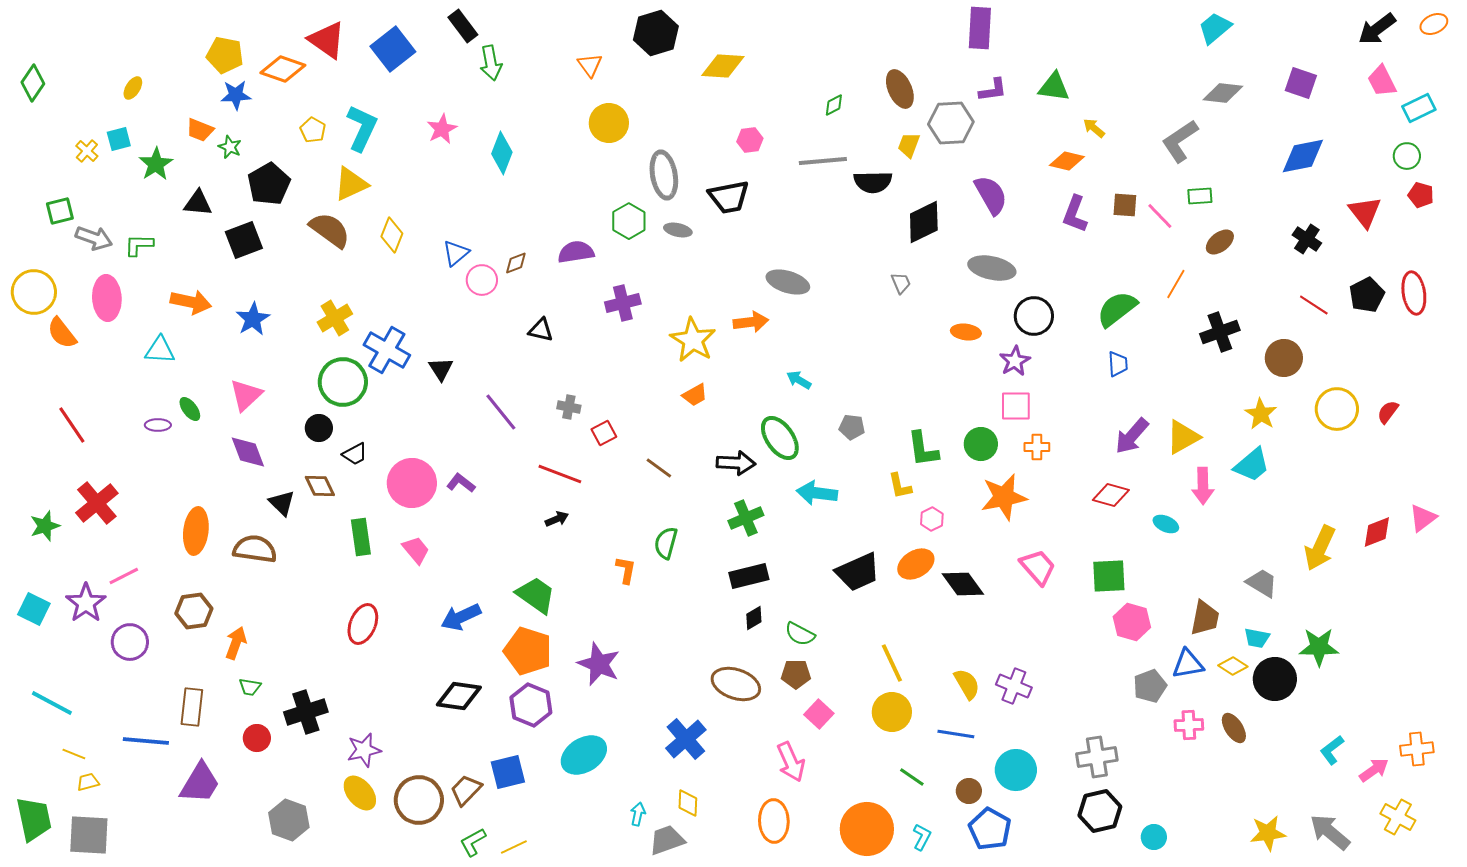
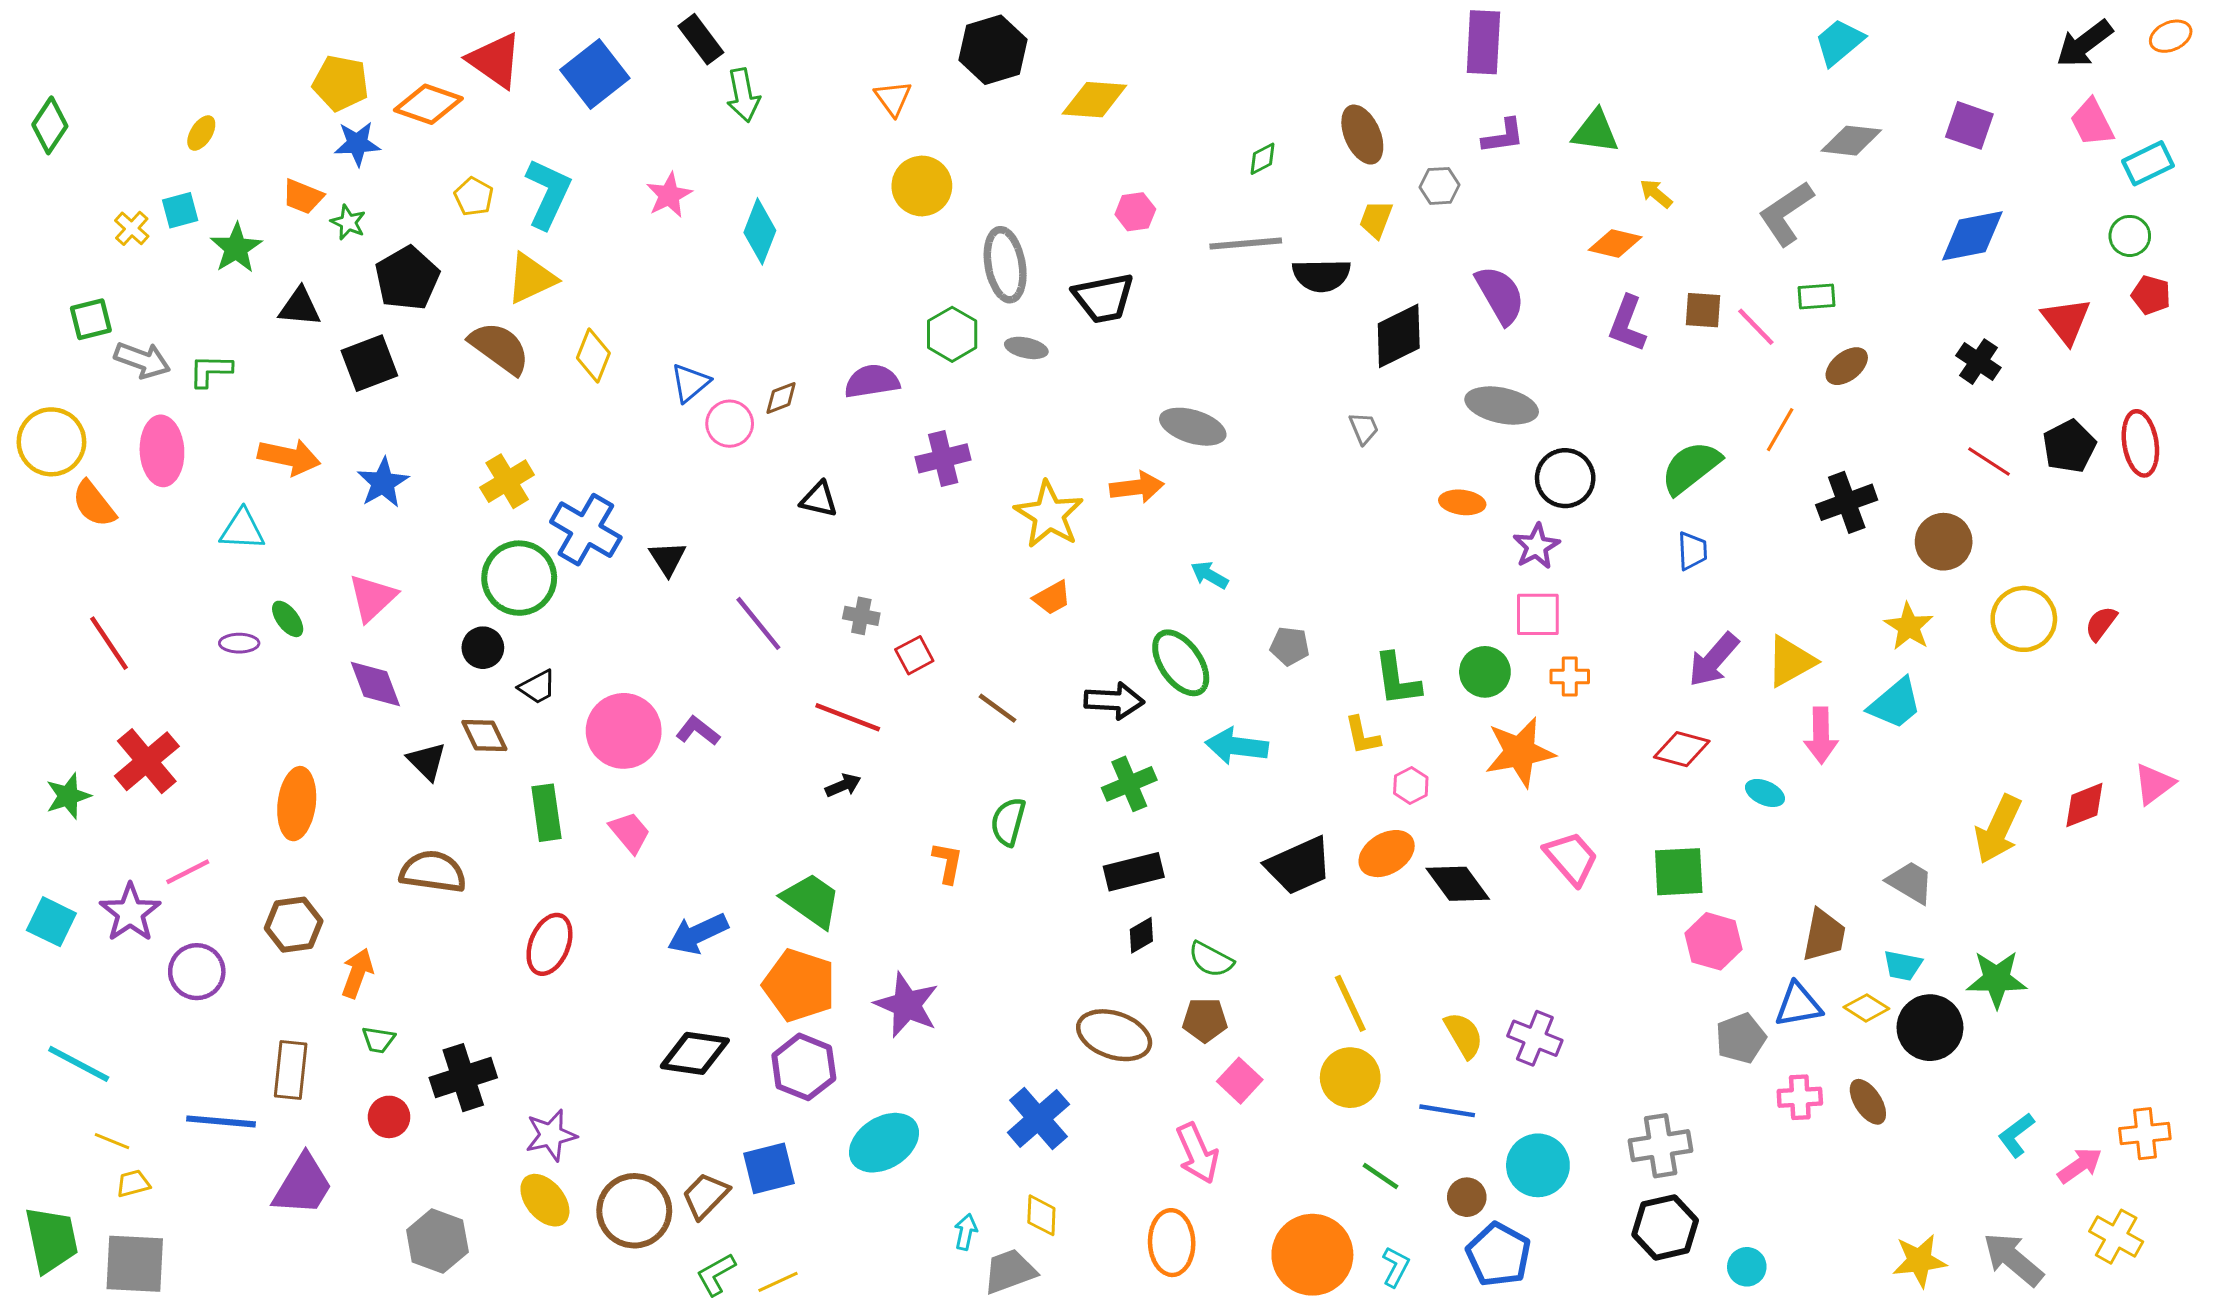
gray hexagon: (951, 123) -> (1440, 186), size x0.6
brown semicircle: (255, 549) -> (433, 872), moved

